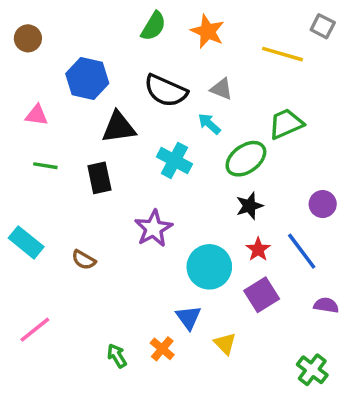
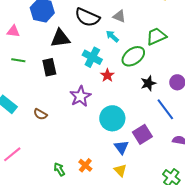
black star: (249, 206) -> (148, 83), moved
red star: (258, 249) -> (107, 75), moved
blue triangle: (188, 317) -> (121, 147), moved
yellow triangle: (225, 344) -> (120, 170), moved

